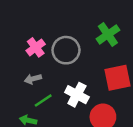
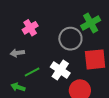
gray circle: (66, 50) -> (70, 39), moved
gray arrow: (33, 79) -> (17, 53), moved

